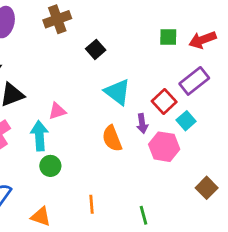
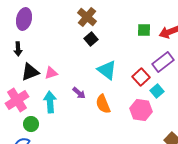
brown cross: (57, 19) -> (87, 17), moved, turned -30
pink triangle: (57, 111) -> (51, 73), moved
purple arrow: (142, 123) -> (79, 93), moved, turned -40
green circle: (50, 166) -> (31, 124), moved

